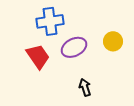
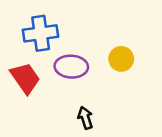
purple ellipse: (74, 47) -> (71, 67), turned 30

